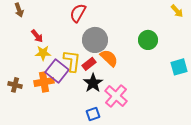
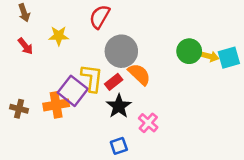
yellow arrow: (177, 11) -> (210, 56), moved, turned -32
red arrow: (37, 36) -> (25, 46), moved
yellow star: (43, 53) -> (59, 36), moved
cyan square: (179, 67) -> (229, 58), moved
pink cross: (116, 96) -> (148, 123), size x0.7

